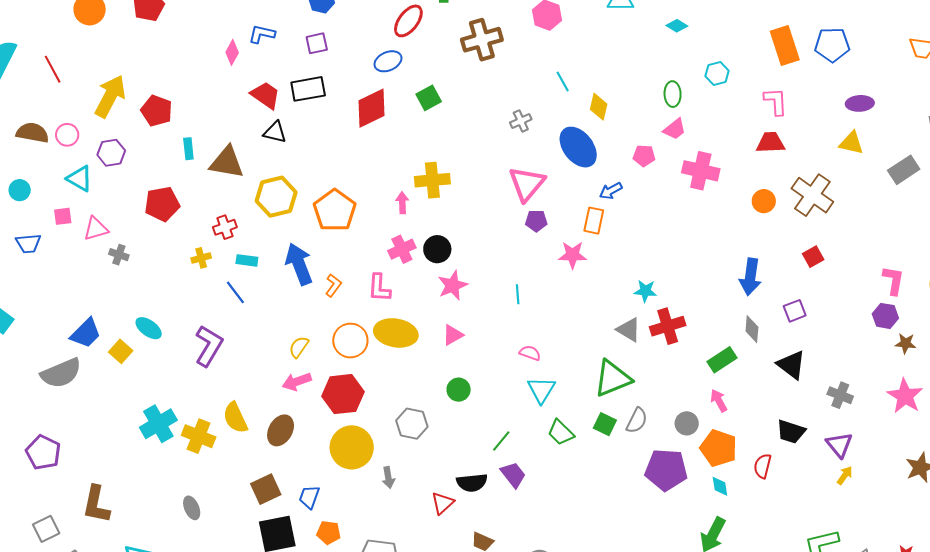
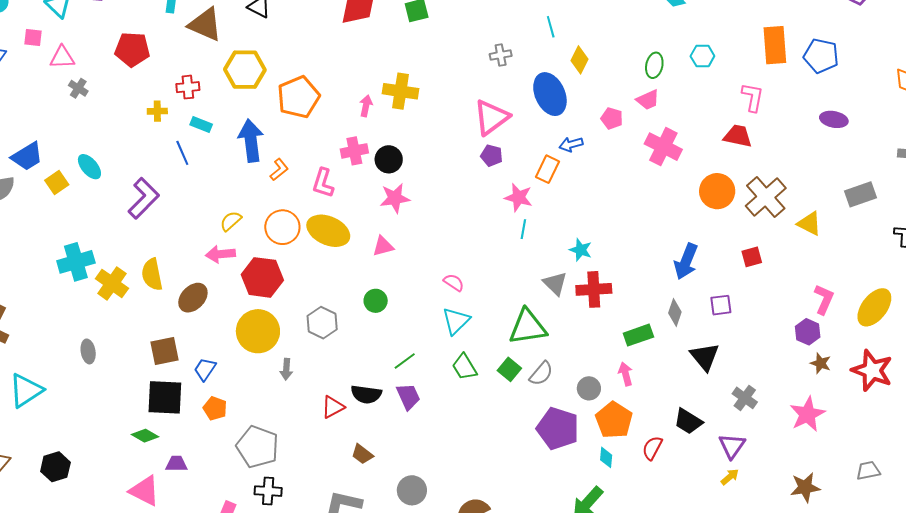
yellow triangle: (851, 143) -> (809, 223), moved
orange circle: (764, 201) -> (717, 191), size x1.5
cyan line: (518, 294) -> (523, 229), moved

